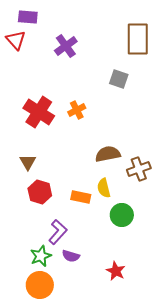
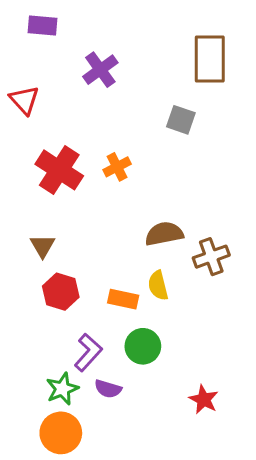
red triangle: (16, 40) -> (24, 100), moved
green circle: (122, 215) -> (143, 346), moved
red star: (116, 271) -> (204, 399), moved

